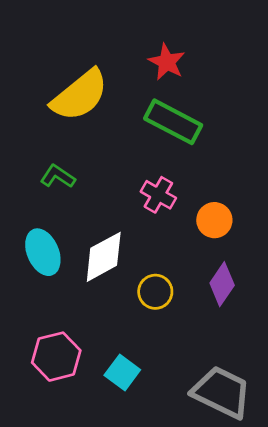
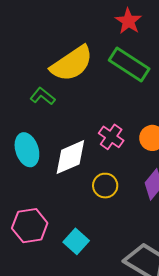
yellow semicircle: (80, 95) -> (72, 64), moved
pink cross: (158, 195) -> (111, 137), moved

